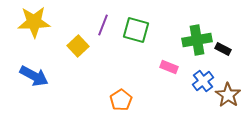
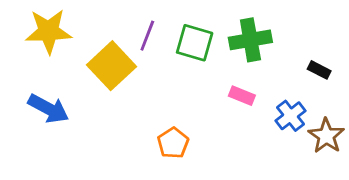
green cross: (197, 40) -> (250, 40), moved
yellow square: (78, 46) -> (111, 66), size x1.5

